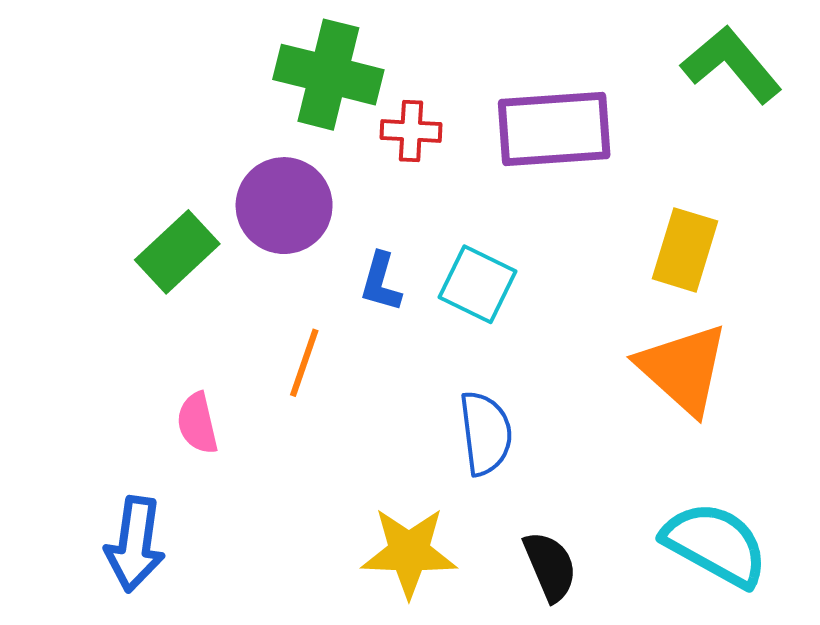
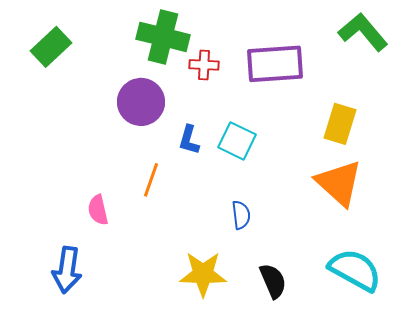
green rectangle: (177, 252) -> (51, 47), moved
blue semicircle: (486, 433) -> (241, 215), size x0.7

